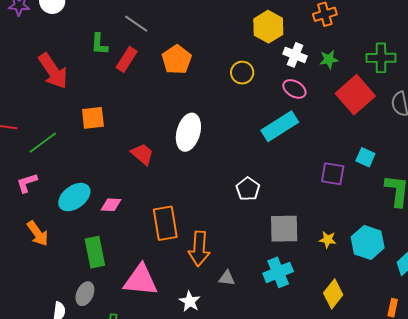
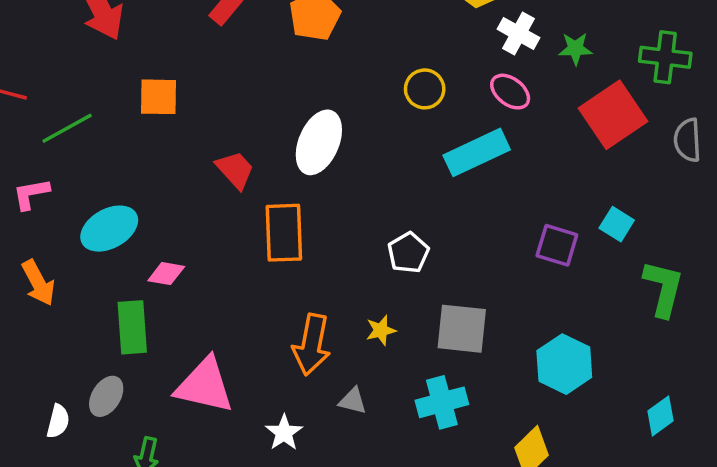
yellow circle: (242, 73) -> (425, 89), moved
pink diamond: (111, 205) -> (166, 274), moved
orange rectangle: (165, 223) -> (284, 233), moved
yellow star: (328, 240) -> (381, 330), moved, turned -30
cyan hexagon: (368, 242) -> (564, 364), moved

